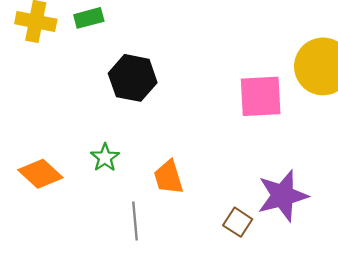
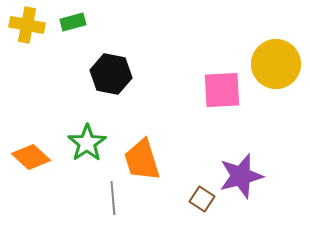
green star: (105, 158) -> (87, 143), size x1.5
orange trapezoid: (168, 177) -> (142, 160), size x1.4

